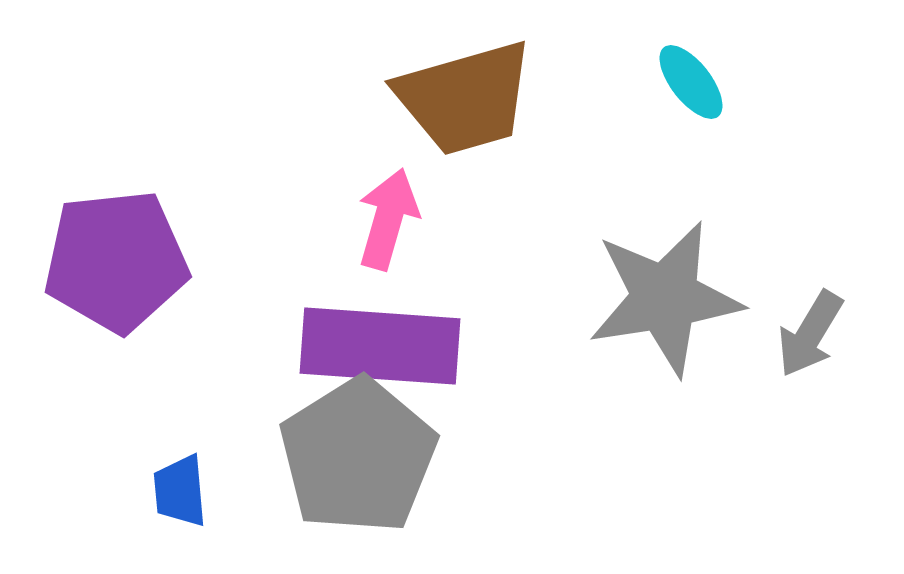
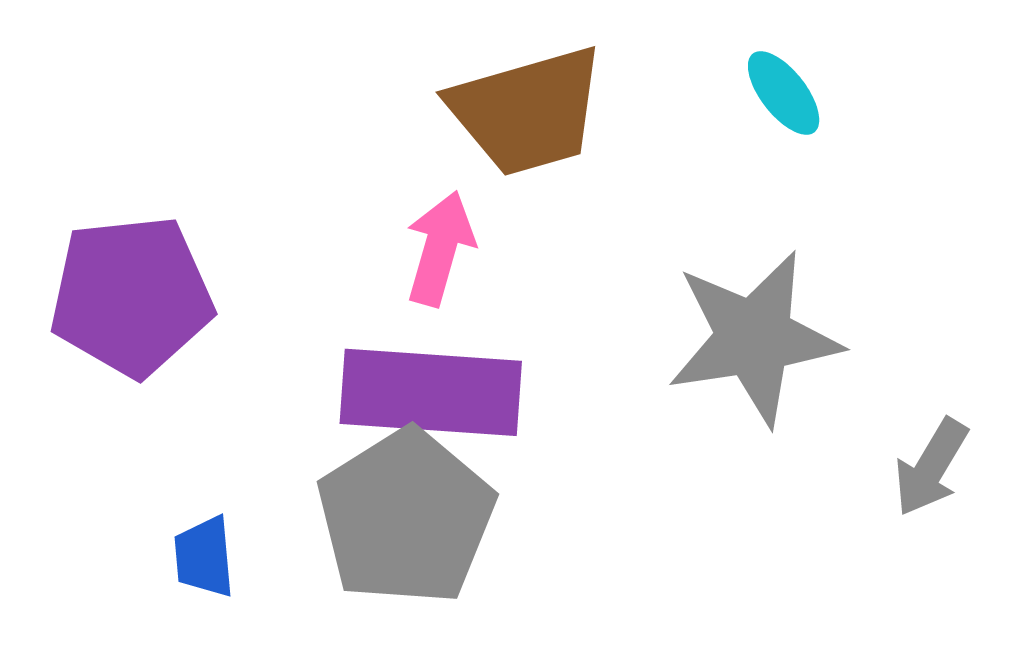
gray arrow: (810, 334) -> (931, 467), moved

